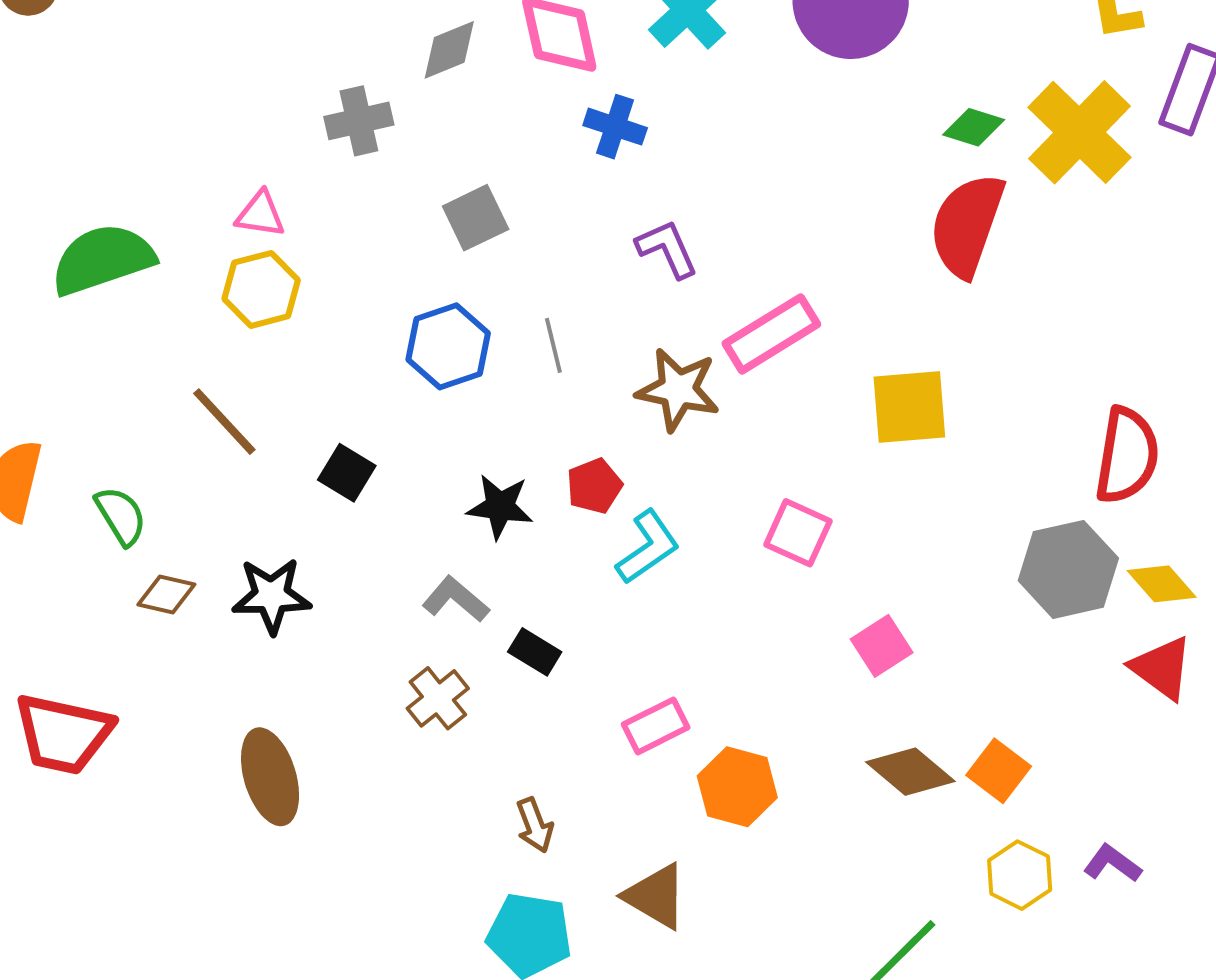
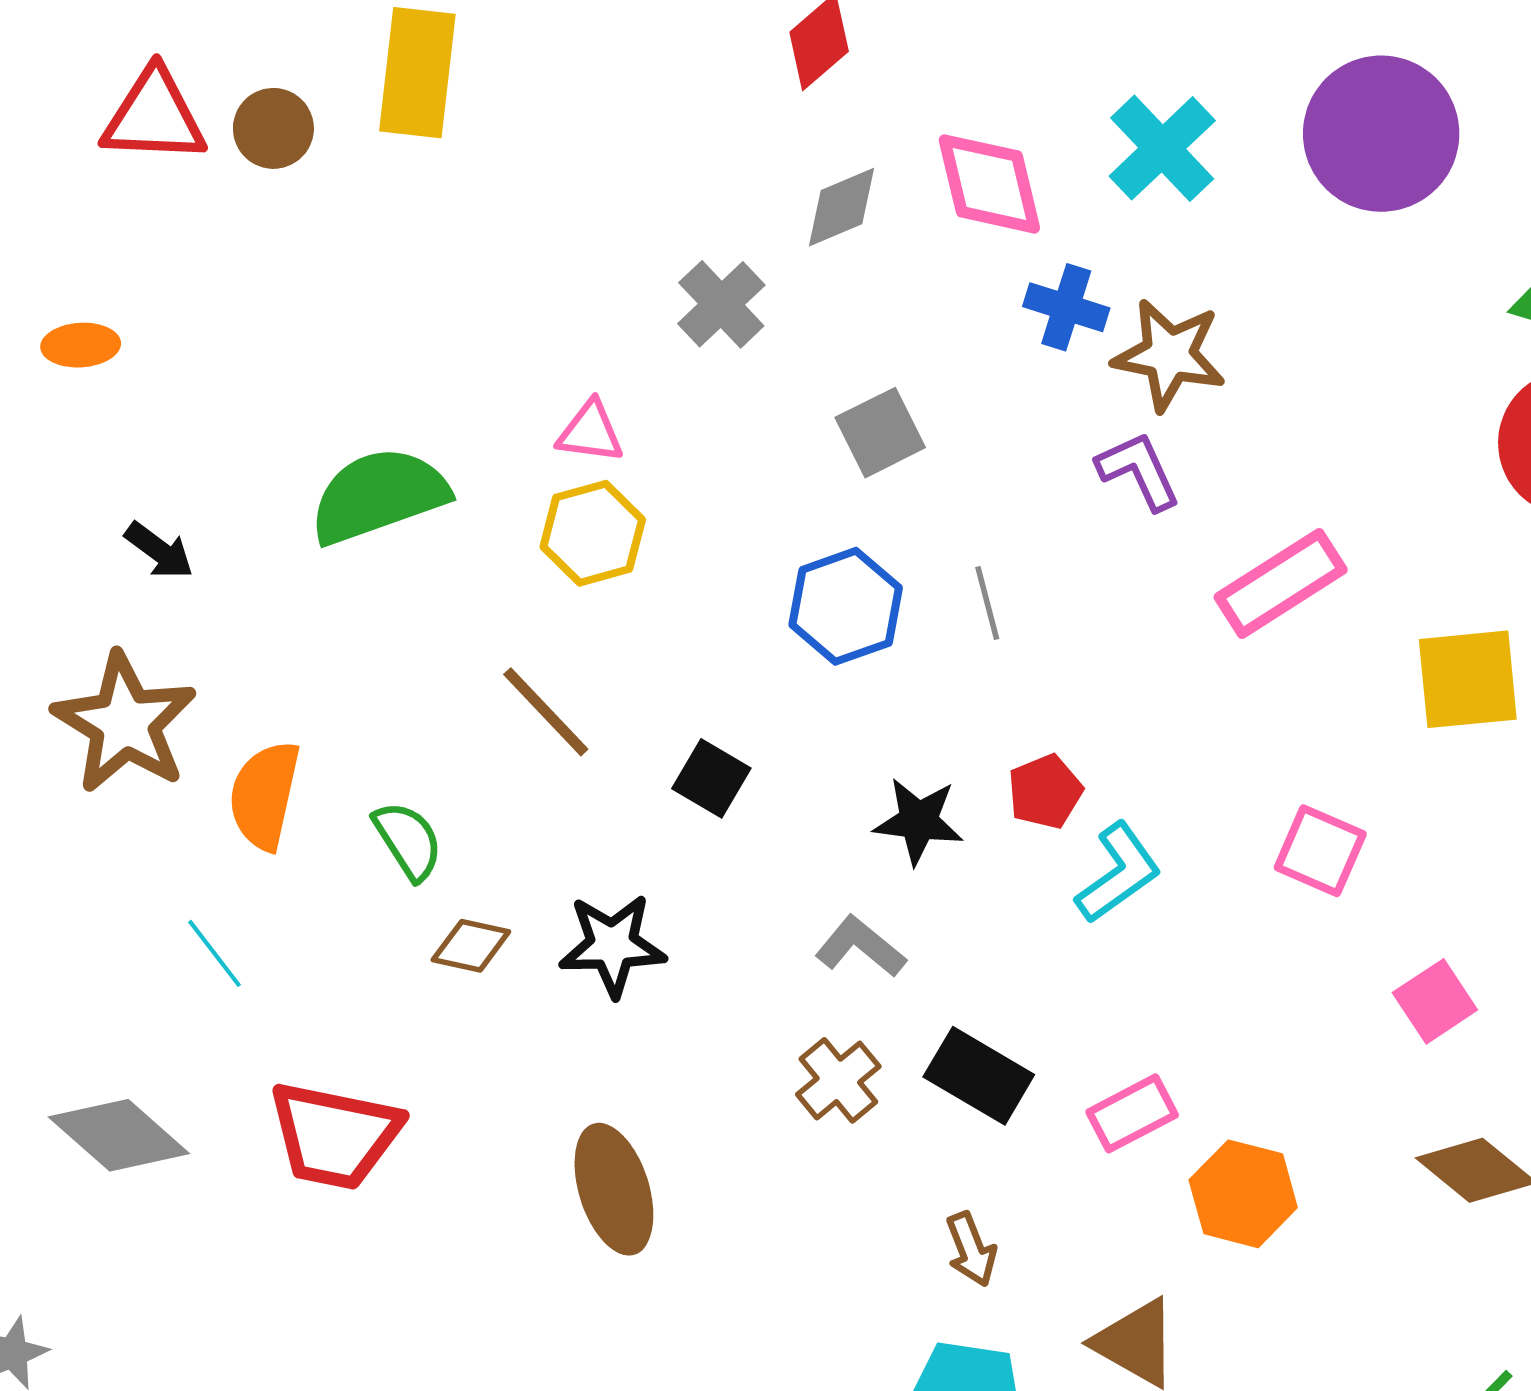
gray cross: (359, 121) -> (721, 304), turned -30
brown star: (678, 390) -> (1169, 355), moved
black rectangle: (535, 652) -> (979, 1076), moved, size x1.5

